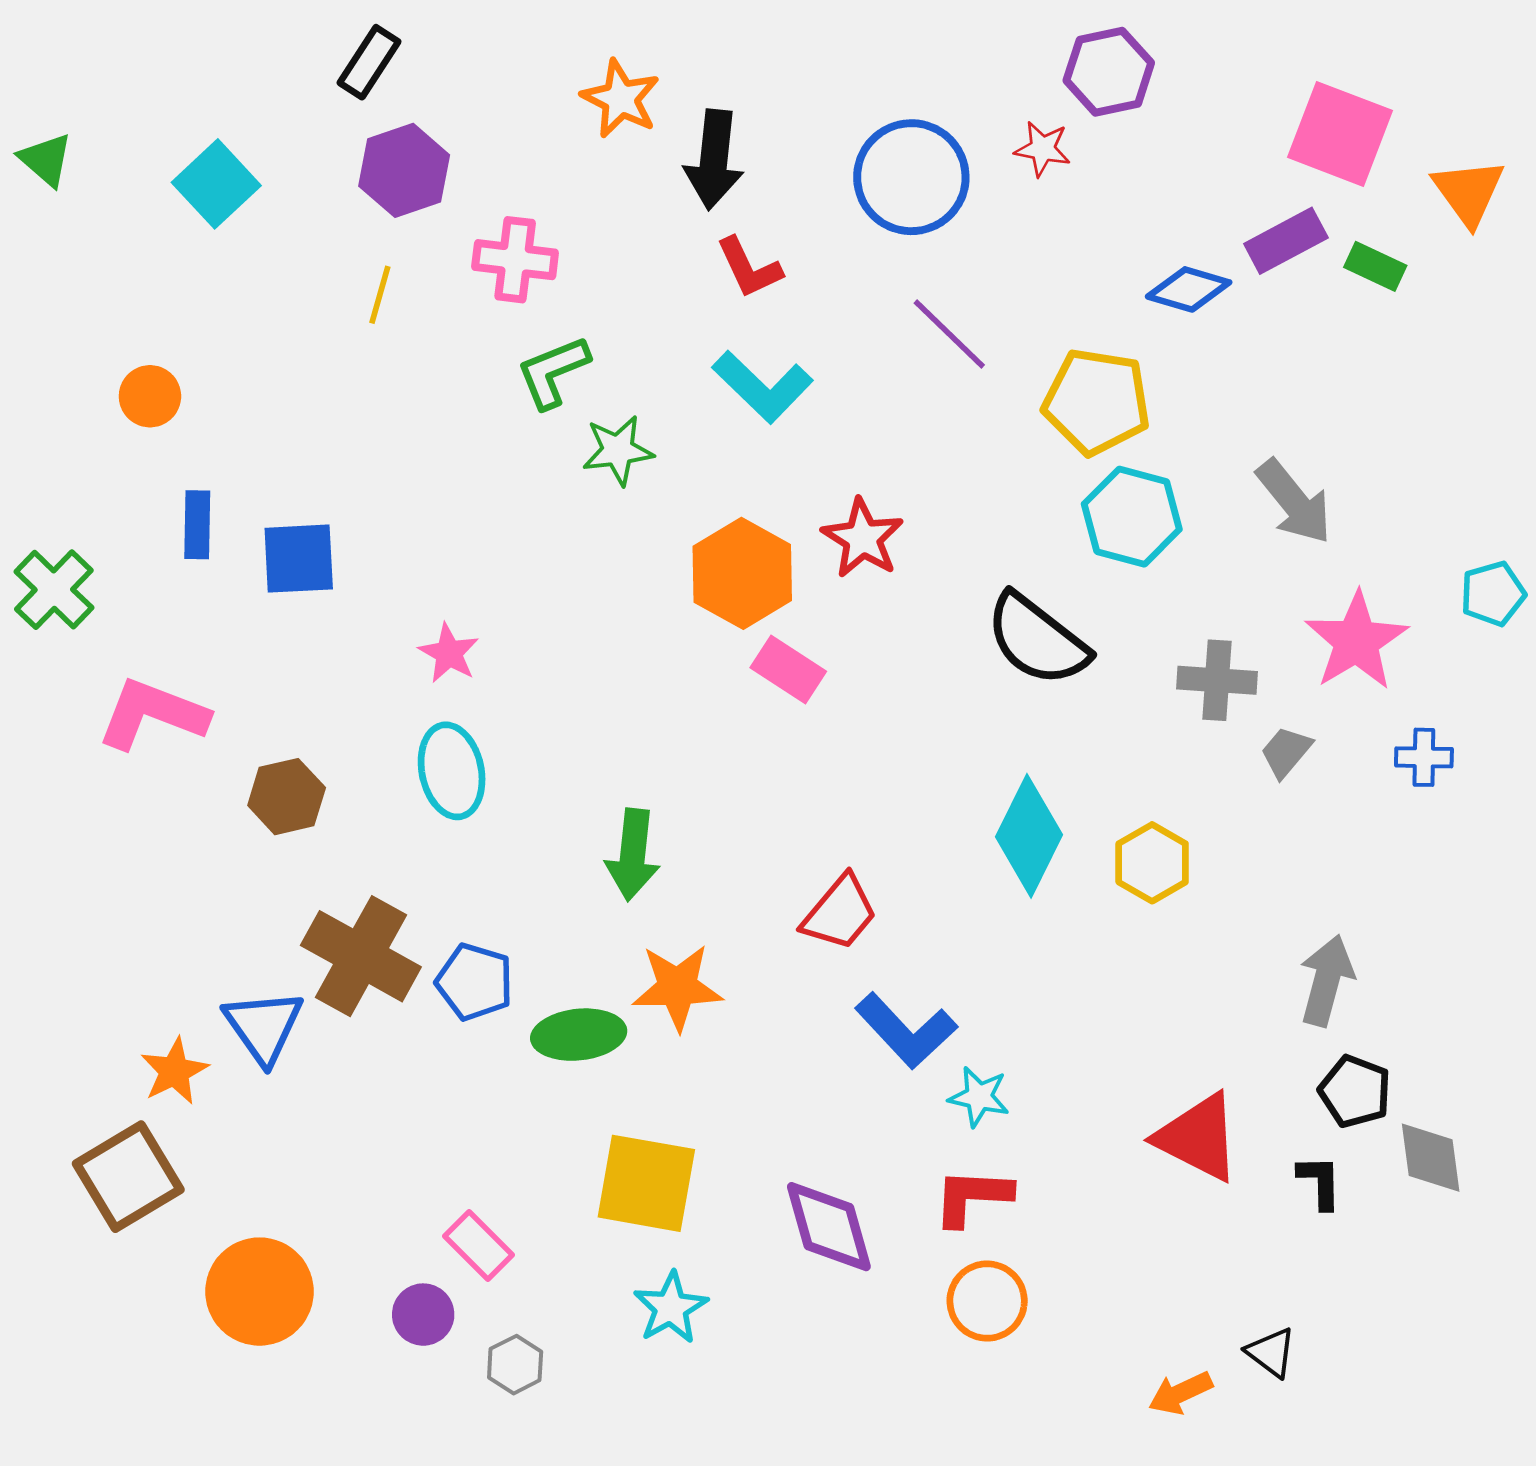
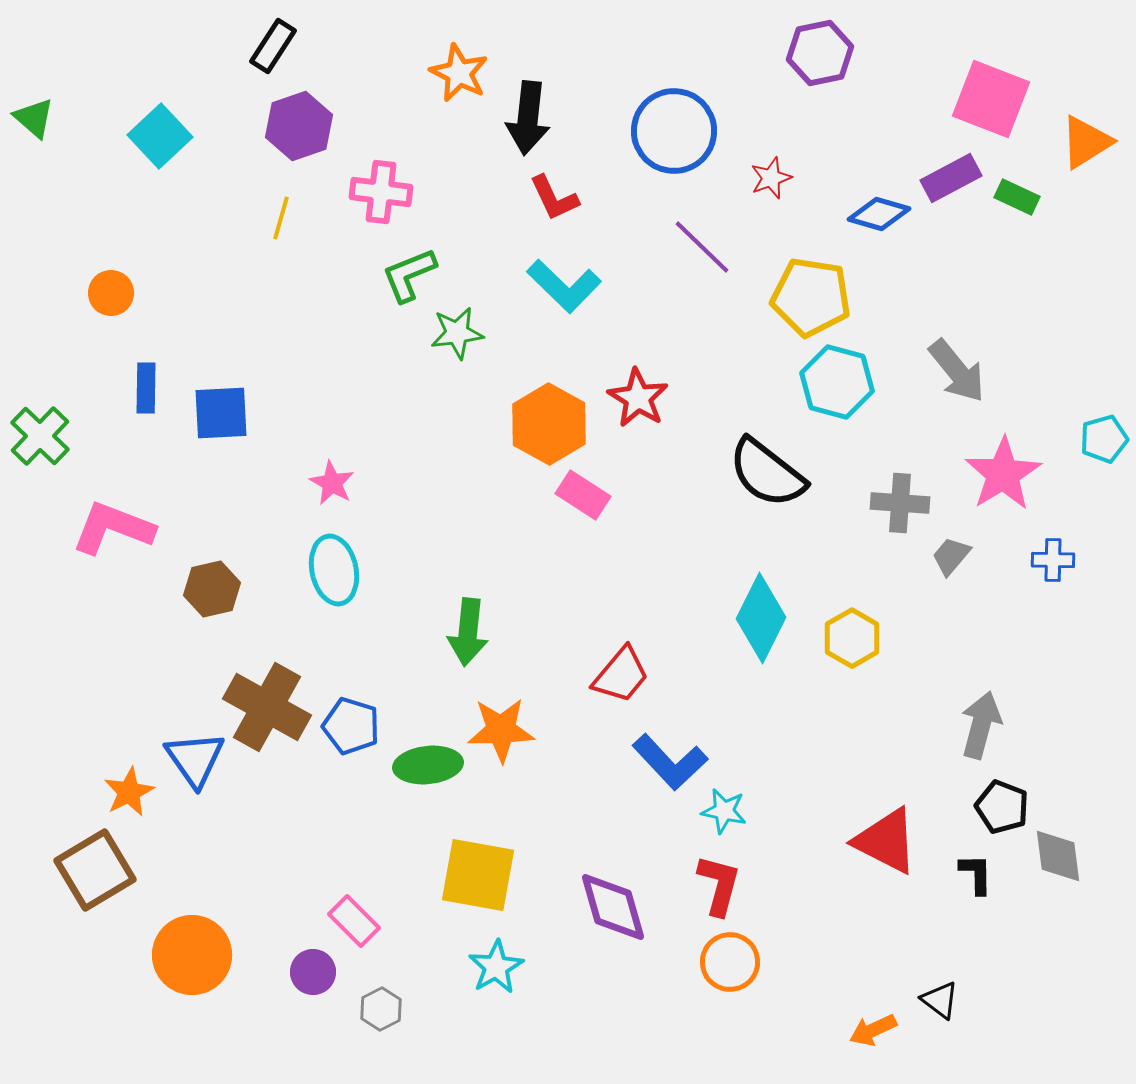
red star: (1043, 149) -> (771, 178), moved, turned -30
orange triangle: (1469, 192) -> (1086, 142), turned 34
red L-shape: (972, 1197) -> (719, 885), turned 102

